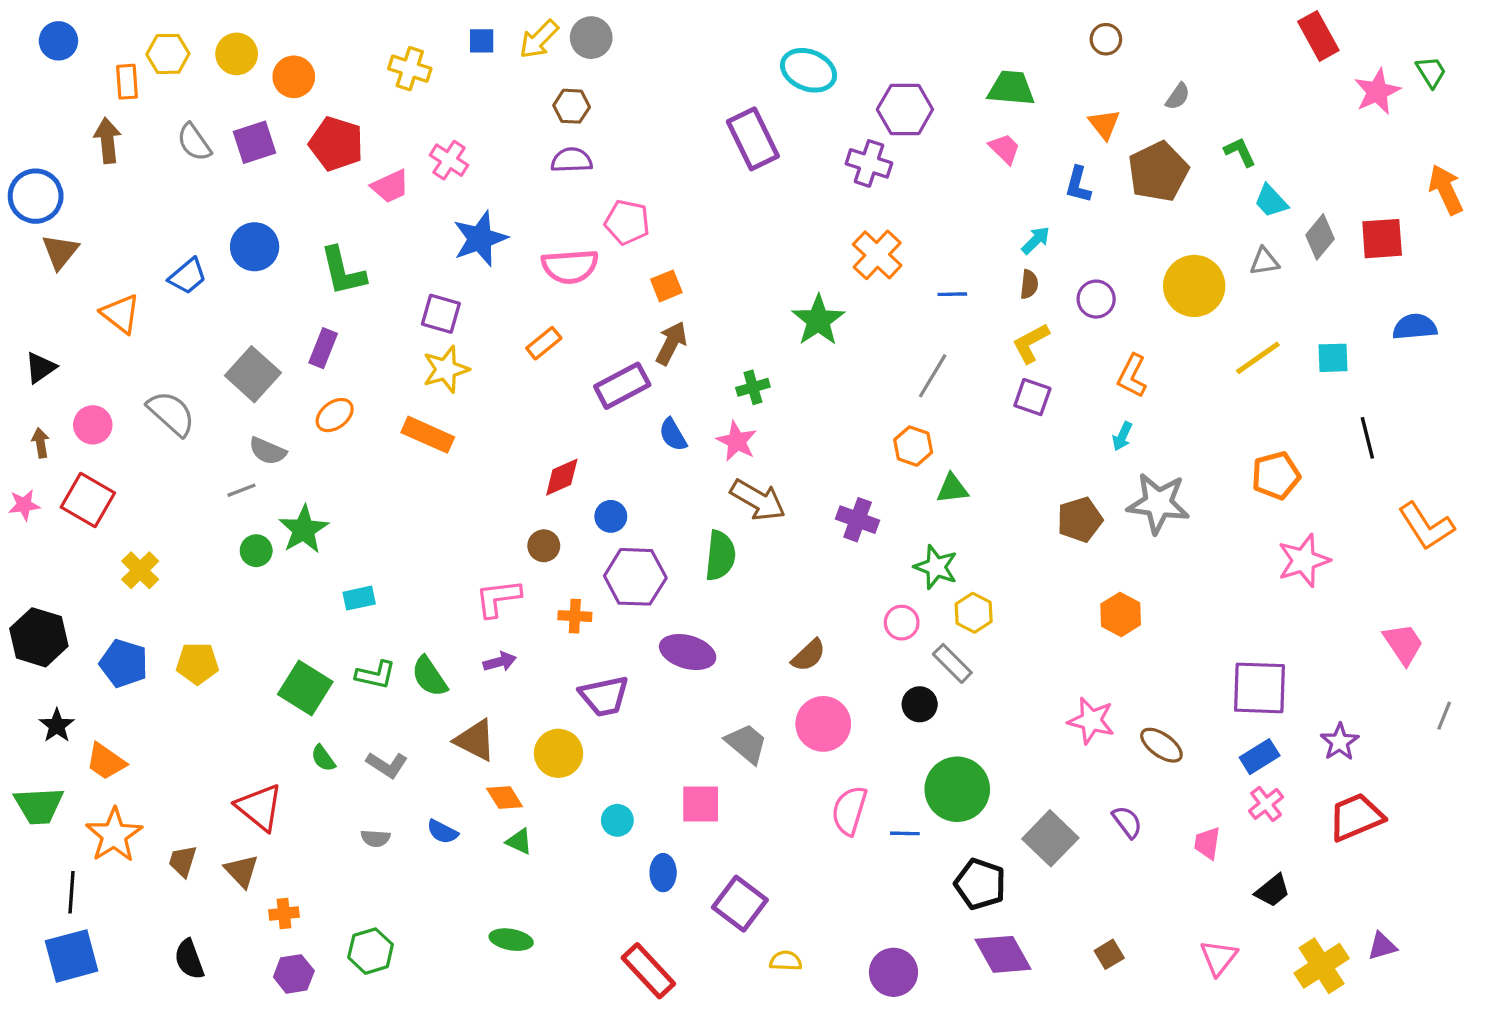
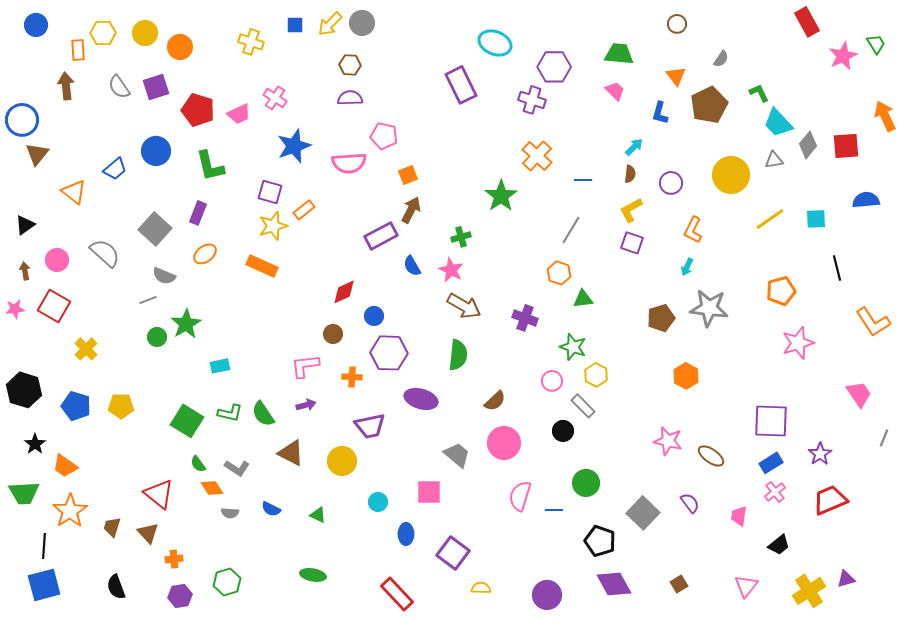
red pentagon: (336, 144) -> (198, 110), moved
cyan trapezoid: (1271, 201) -> (778, 123), size x1.4
orange rectangle: (544, 343) -> (304, 210), moved
green semicircle: (720, 556) -> (458, 355), moved
green circle: (957, 789) -> (586, 483), size x0.7
orange diamond: (505, 797) -> (212, 488), moved

